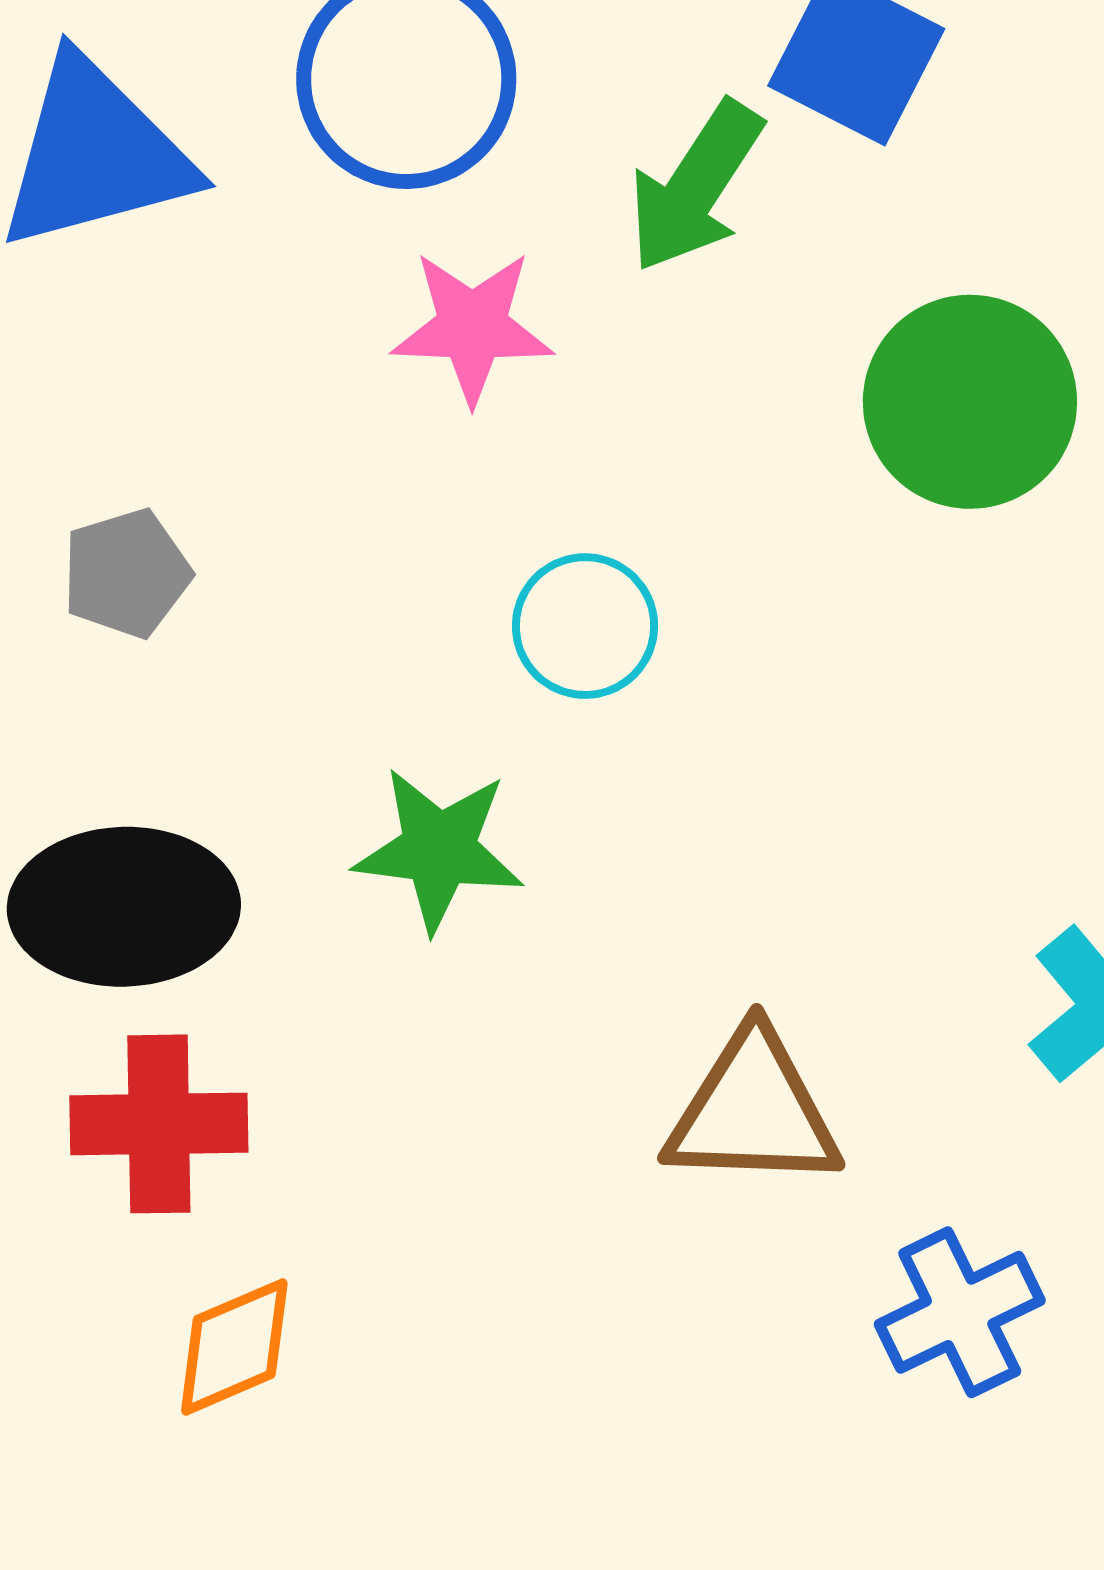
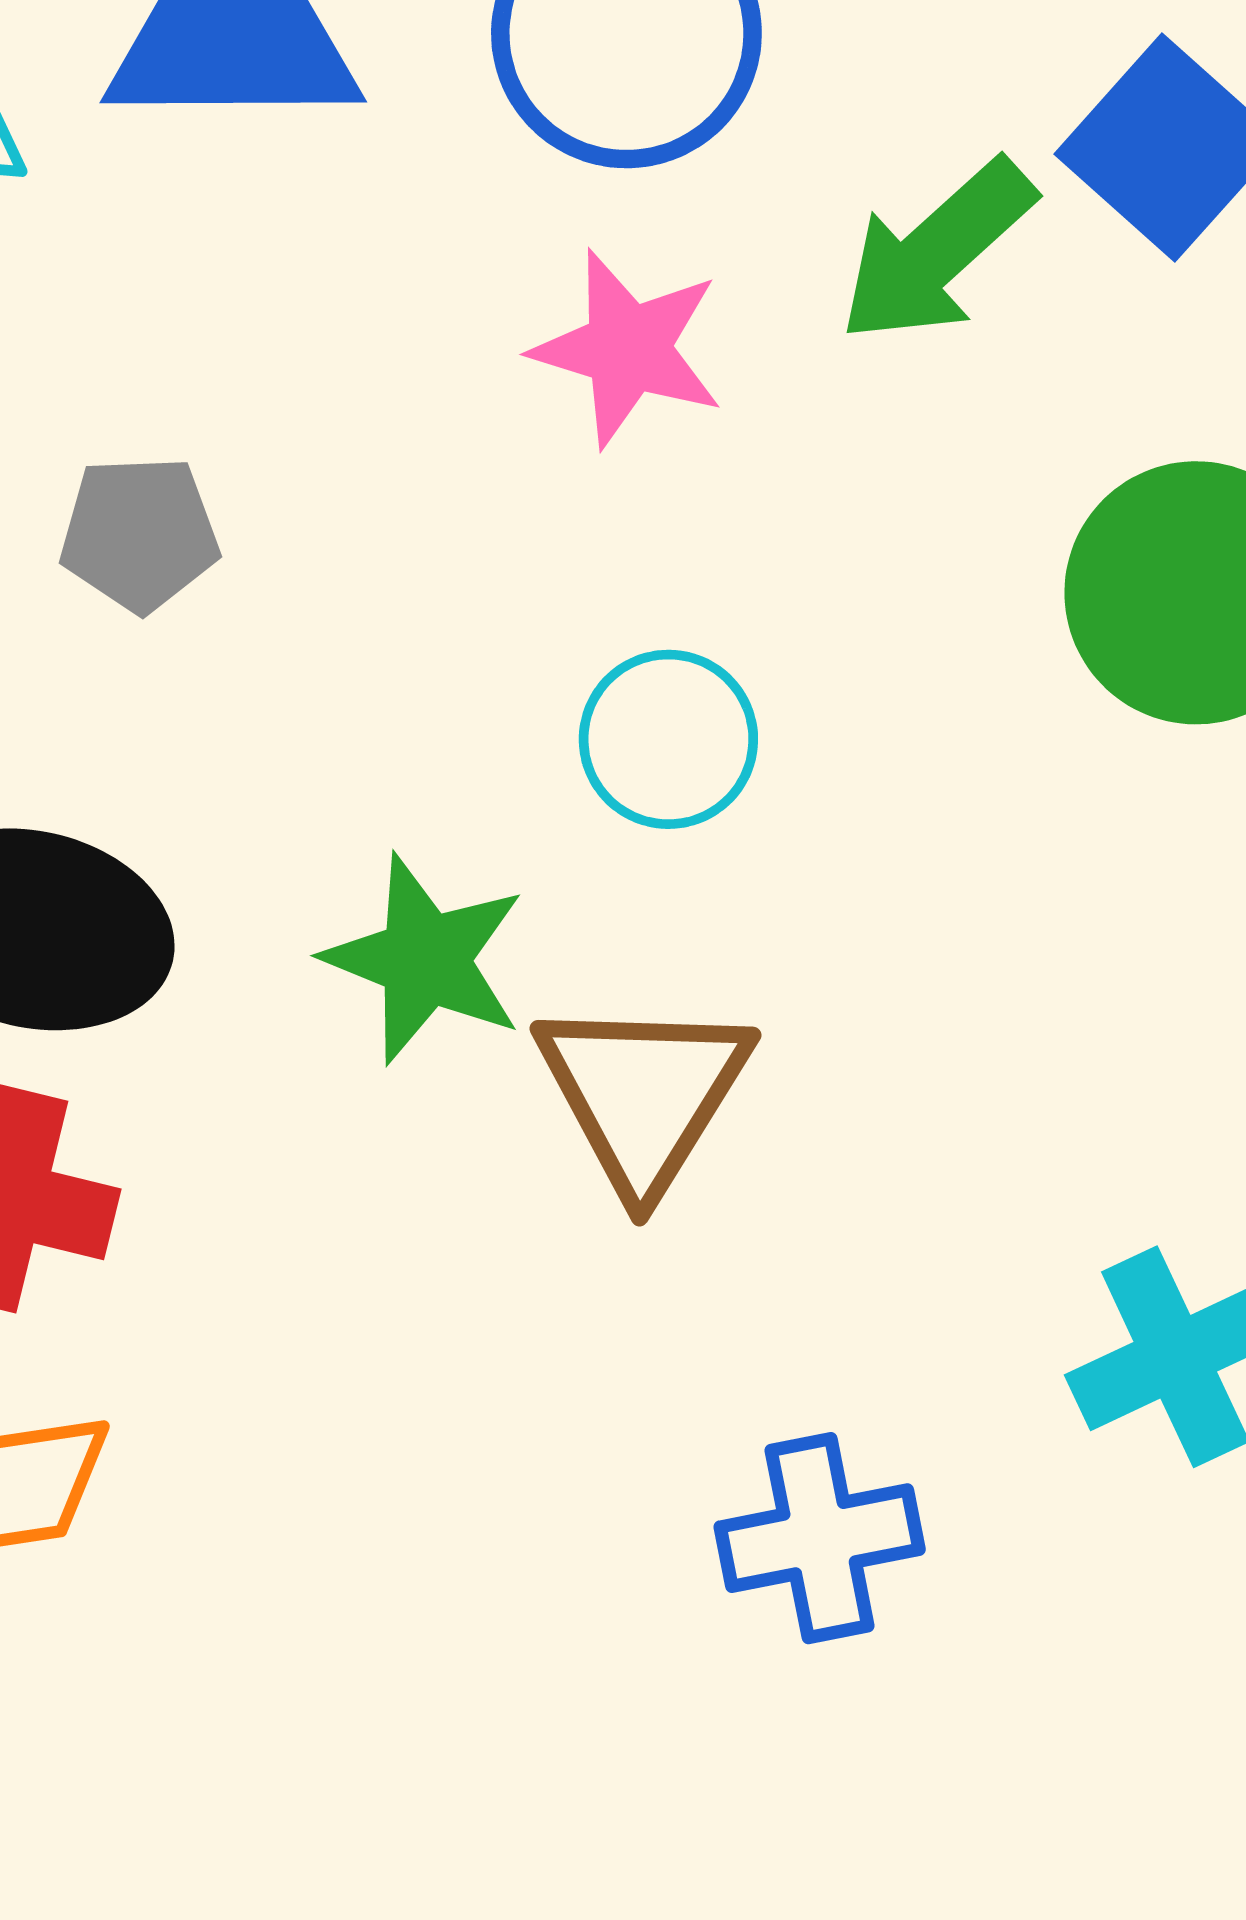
brown triangle: (753, 1111) -> (644, 1094), moved, turned 45
blue cross: (960, 1312) -> (820, 1538), moved

